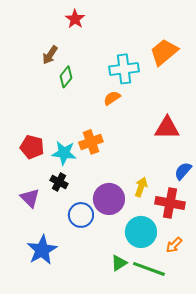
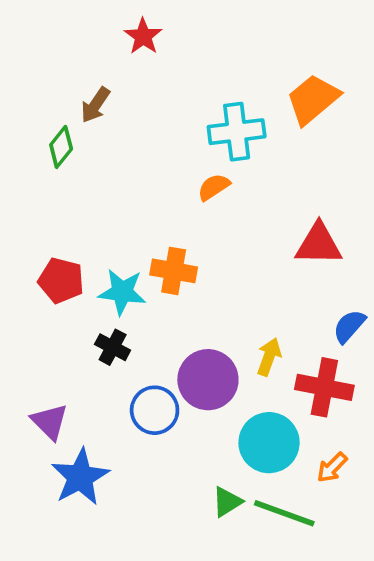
green diamond: (66, 77) -> (61, 147), moved
orange cross: (91, 142) -> (174, 271), turned 30
purple triangle: (30, 198) -> (50, 422), moved

